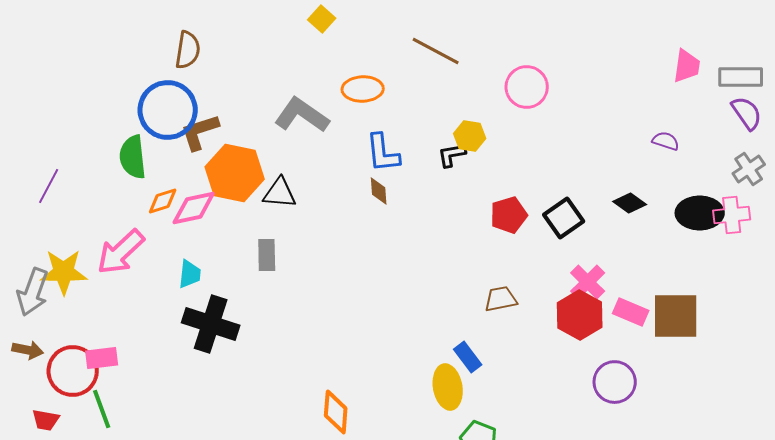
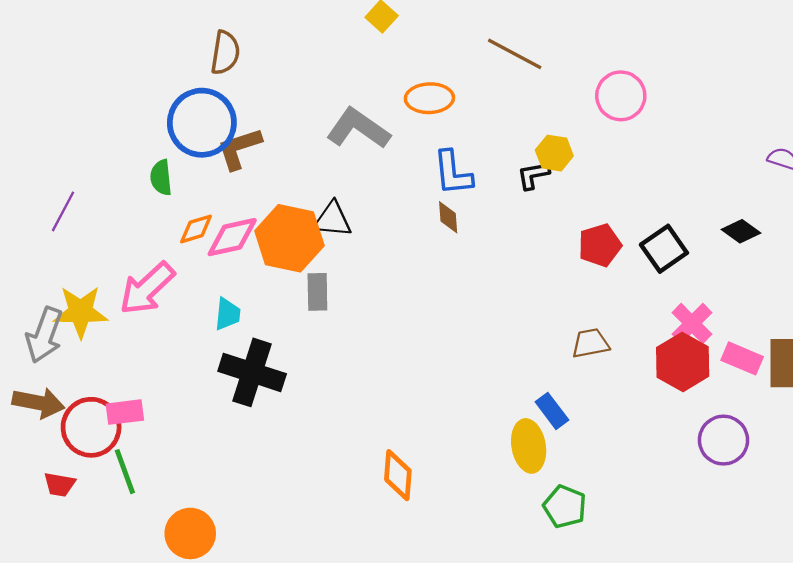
green semicircle: (133, 157) -> (161, 178), size x0.7
orange hexagon: (235, 173) -> (289, 238), moved
brown arrow: (28, 350) -> (39, 403), size x1.4

